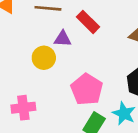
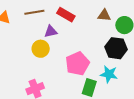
pink pentagon: (87, 89) -> (77, 64), turned 30

